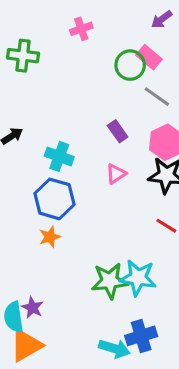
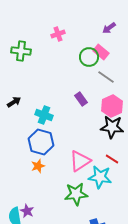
pink triangle: (116, 174) -> (80, 161), moved, size x1.6
cyan star: (138, 278) -> (100, 177), moved

